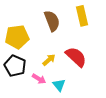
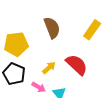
yellow rectangle: (82, 16) -> (92, 30), moved, turned 48

